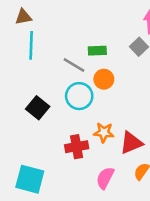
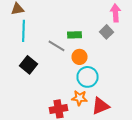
cyan circle: (79, 96) -> (88, 77), moved
black square: (38, 108) -> (28, 65), moved

